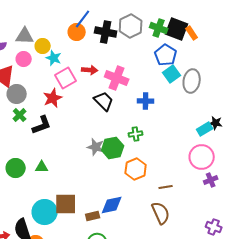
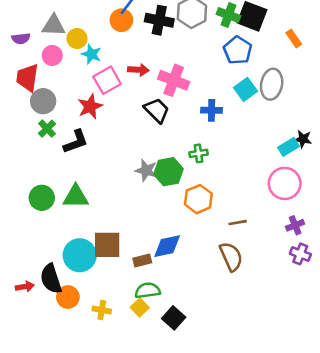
orange rectangle: (192, 33) -> (294, 39), moved
cyan square: (172, 74) -> (245, 89), moved
green triangle: (42, 167) -> (76, 196), size x1.5
purple cross: (211, 180) -> (295, 225), moved
purple cross: (214, 227) -> (300, 254), moved

